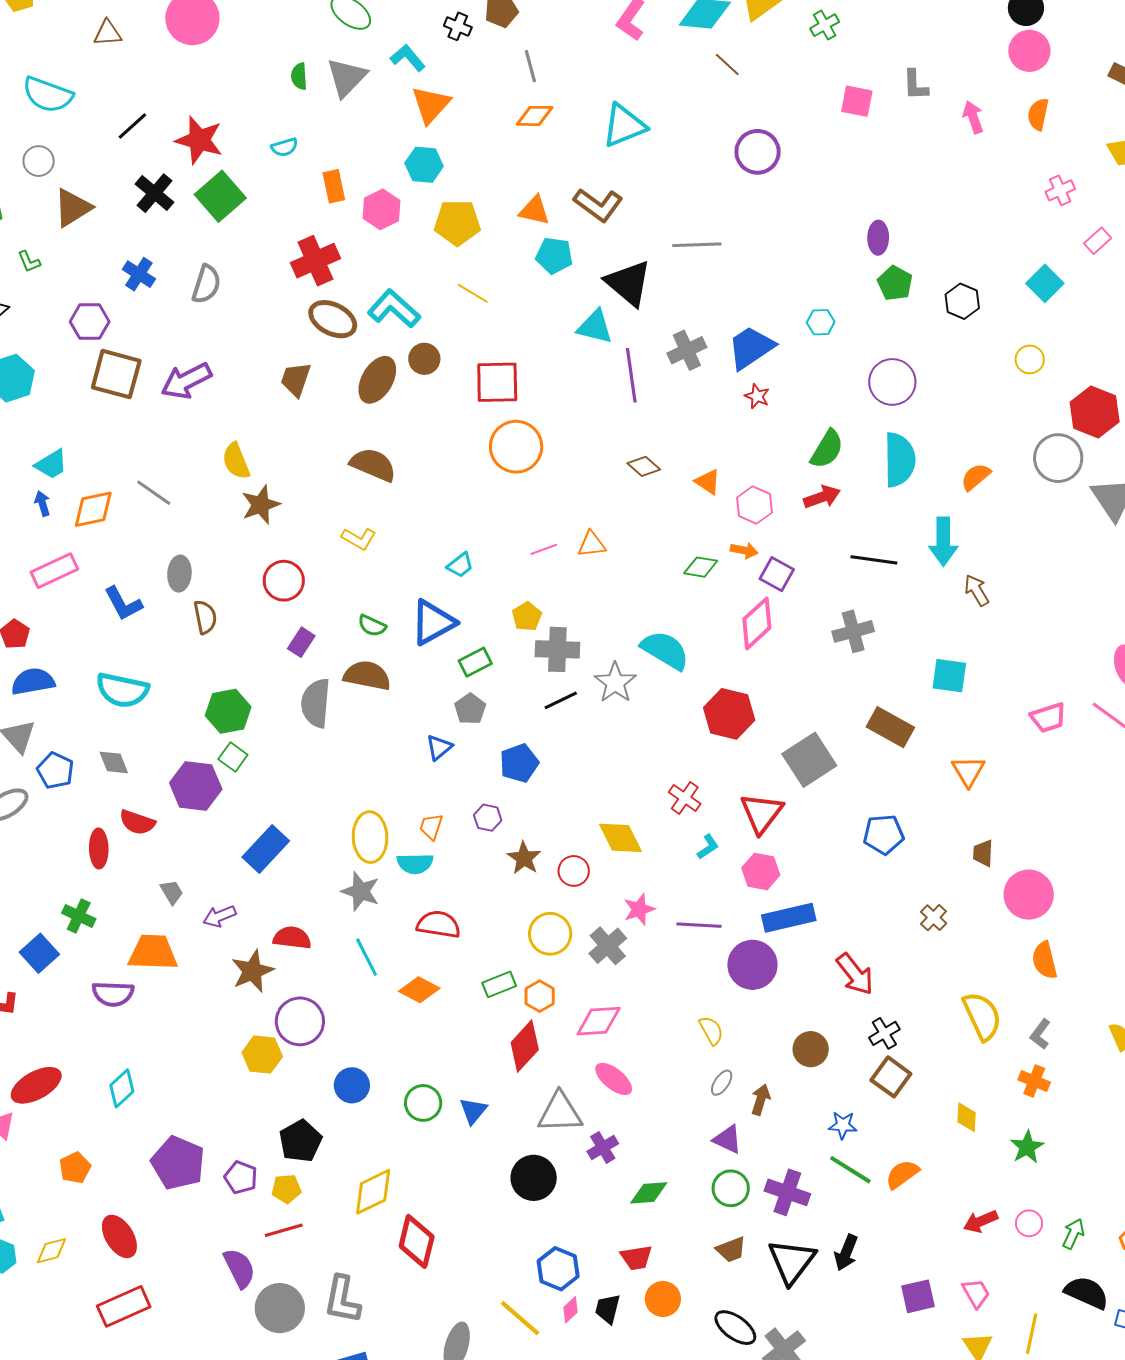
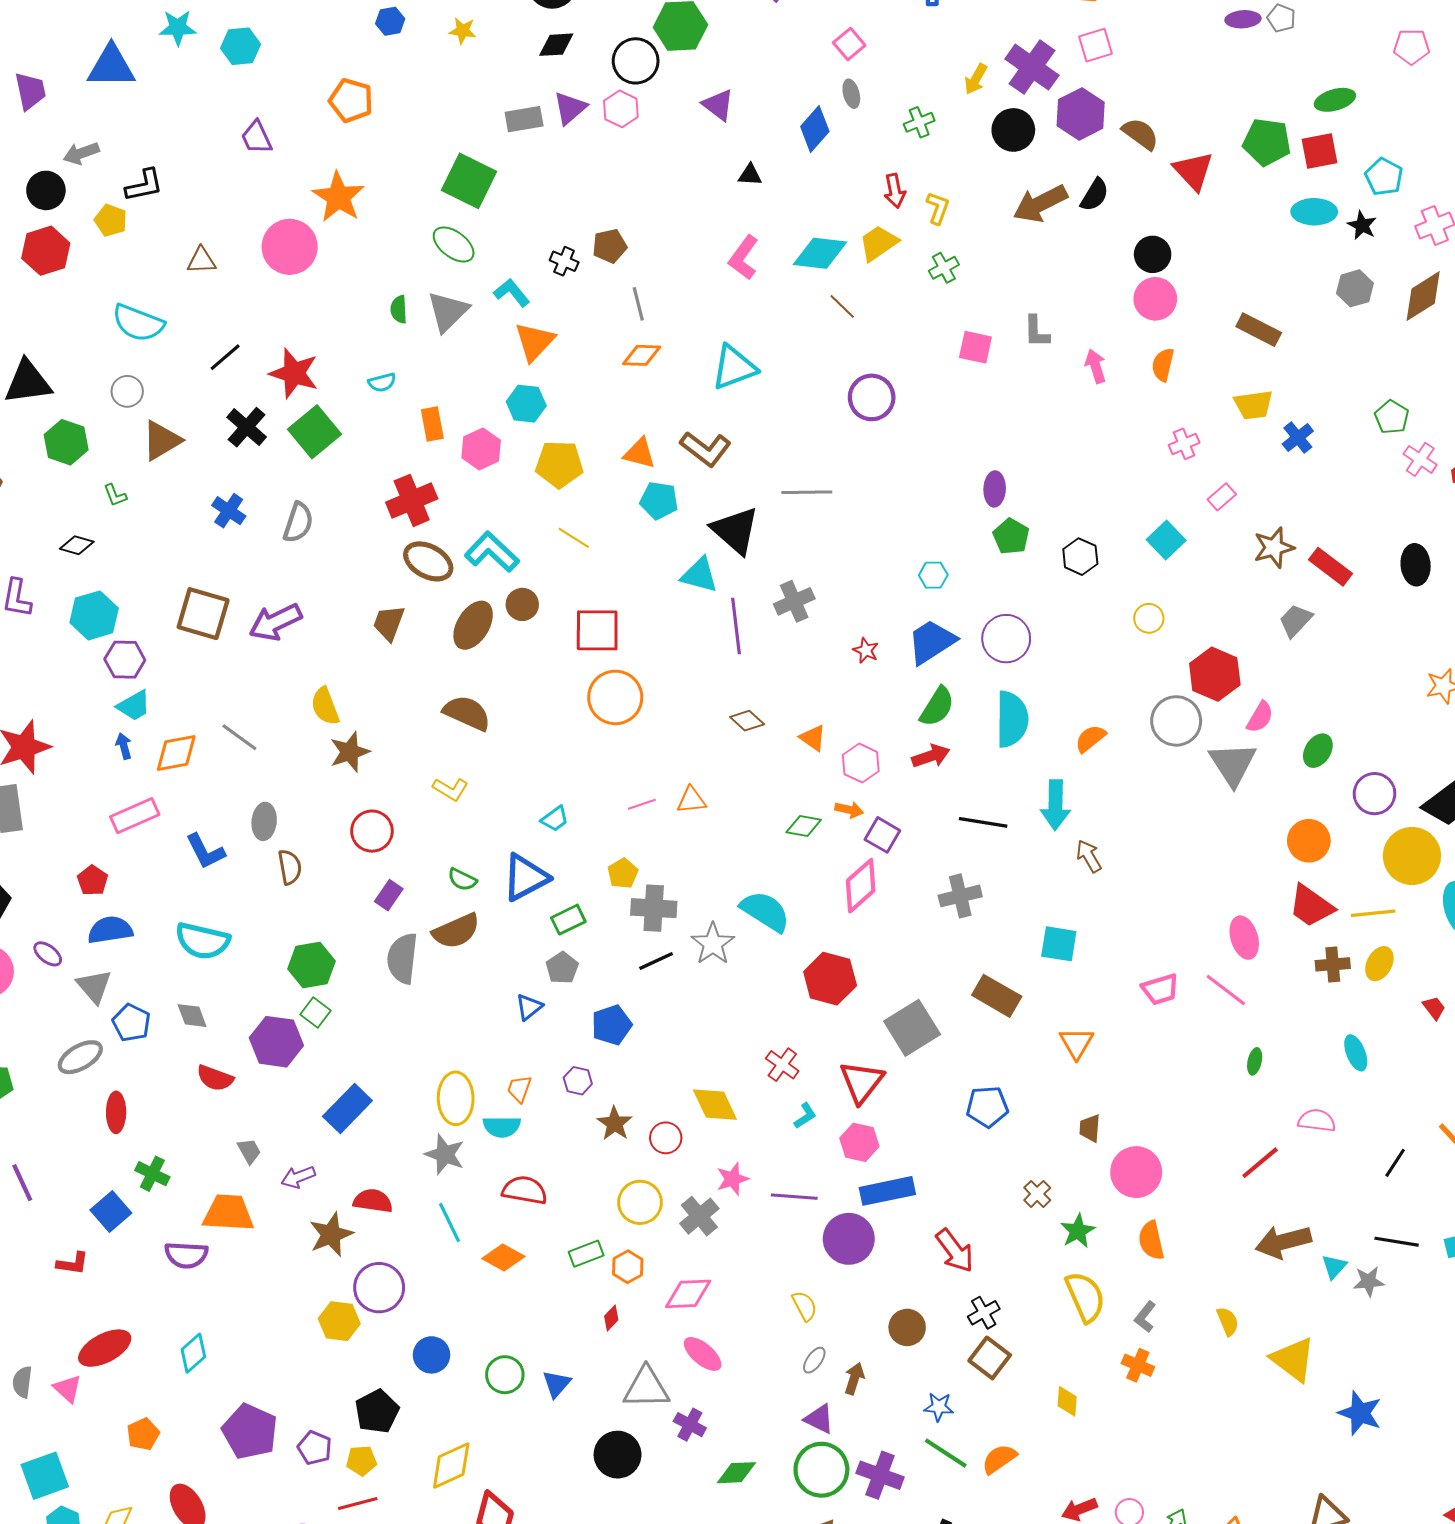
purple hexagon: (90, 322) -> (125, 660), moved
blue trapezoid: (751, 348) -> (932, 642), moved
brown semicircle: (367, 675) -> (456, 931), turned 144
red ellipse: (99, 848) -> (116, 1112), moved
red diamond: (525, 1046) -> (611, 1318), size x0.5
purple cross: (603, 1147) -> (690, 1425), turned -32
green star: (1027, 1147) -> (1078, 1231), moved
green circle: (731, 1188) -> (821, 1470), size x1.4

